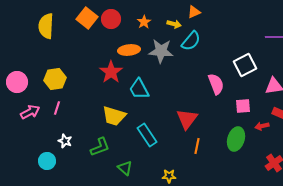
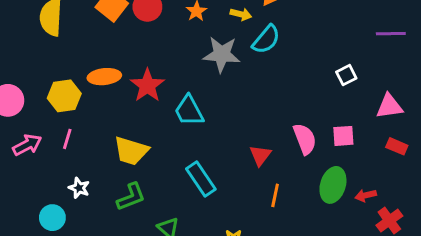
orange ellipse: (129, 50) -> (104, 77), moved
white square: (245, 65) -> (346, 75), size x0.6
pink semicircle: (216, 84) -> (305, 139), moved
yellow trapezoid: (114, 116) -> (131, 151), moved
red triangle: (187, 119) -> (260, 155), size x0.7
red arrow: (262, 126) -> (366, 195), moved

